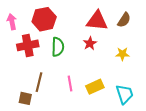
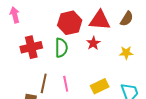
red hexagon: (44, 19) -> (70, 23), moved
pink arrow: (12, 22) -> (15, 15), moved
pink line: (70, 84) -> (66, 84), moved

